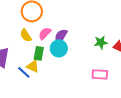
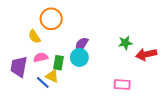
pink semicircle: (45, 33) -> (41, 57), moved, turned 32
yellow semicircle: (26, 35) -> (34, 37), moved
green star: (101, 42) -> (125, 43), moved

